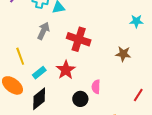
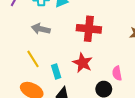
gray arrow: (43, 31) -> (41, 29), moved, turned -90
cyan rectangle: (39, 73) -> (56, 71), turned -56

